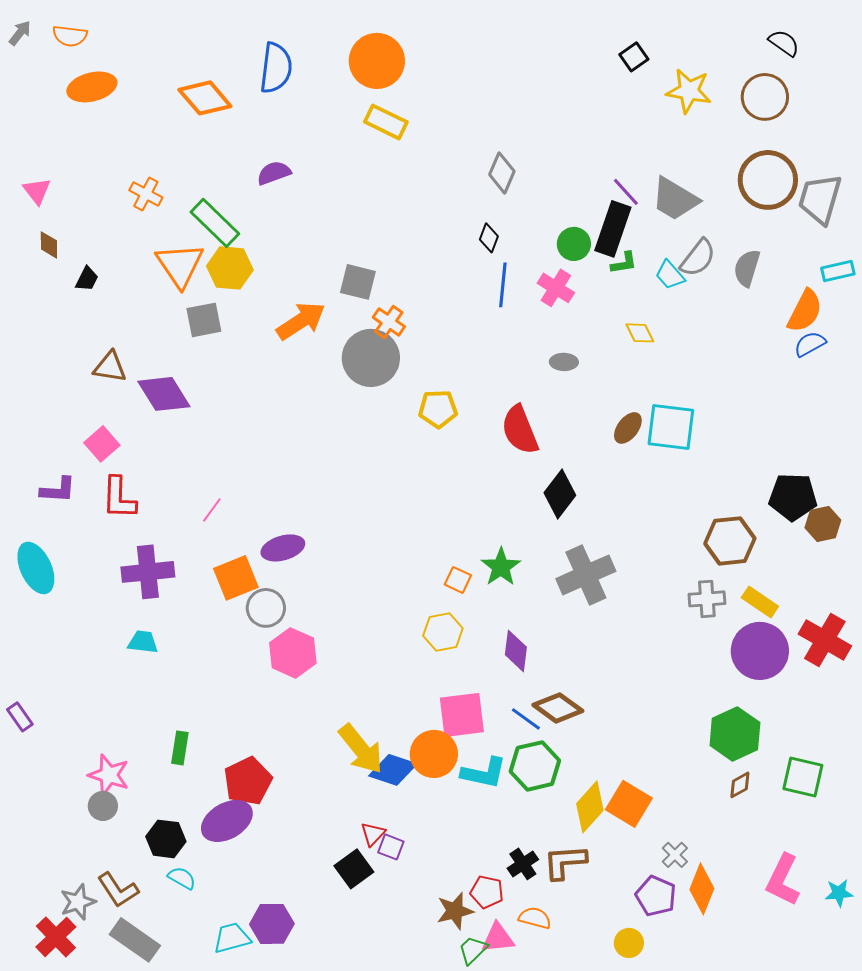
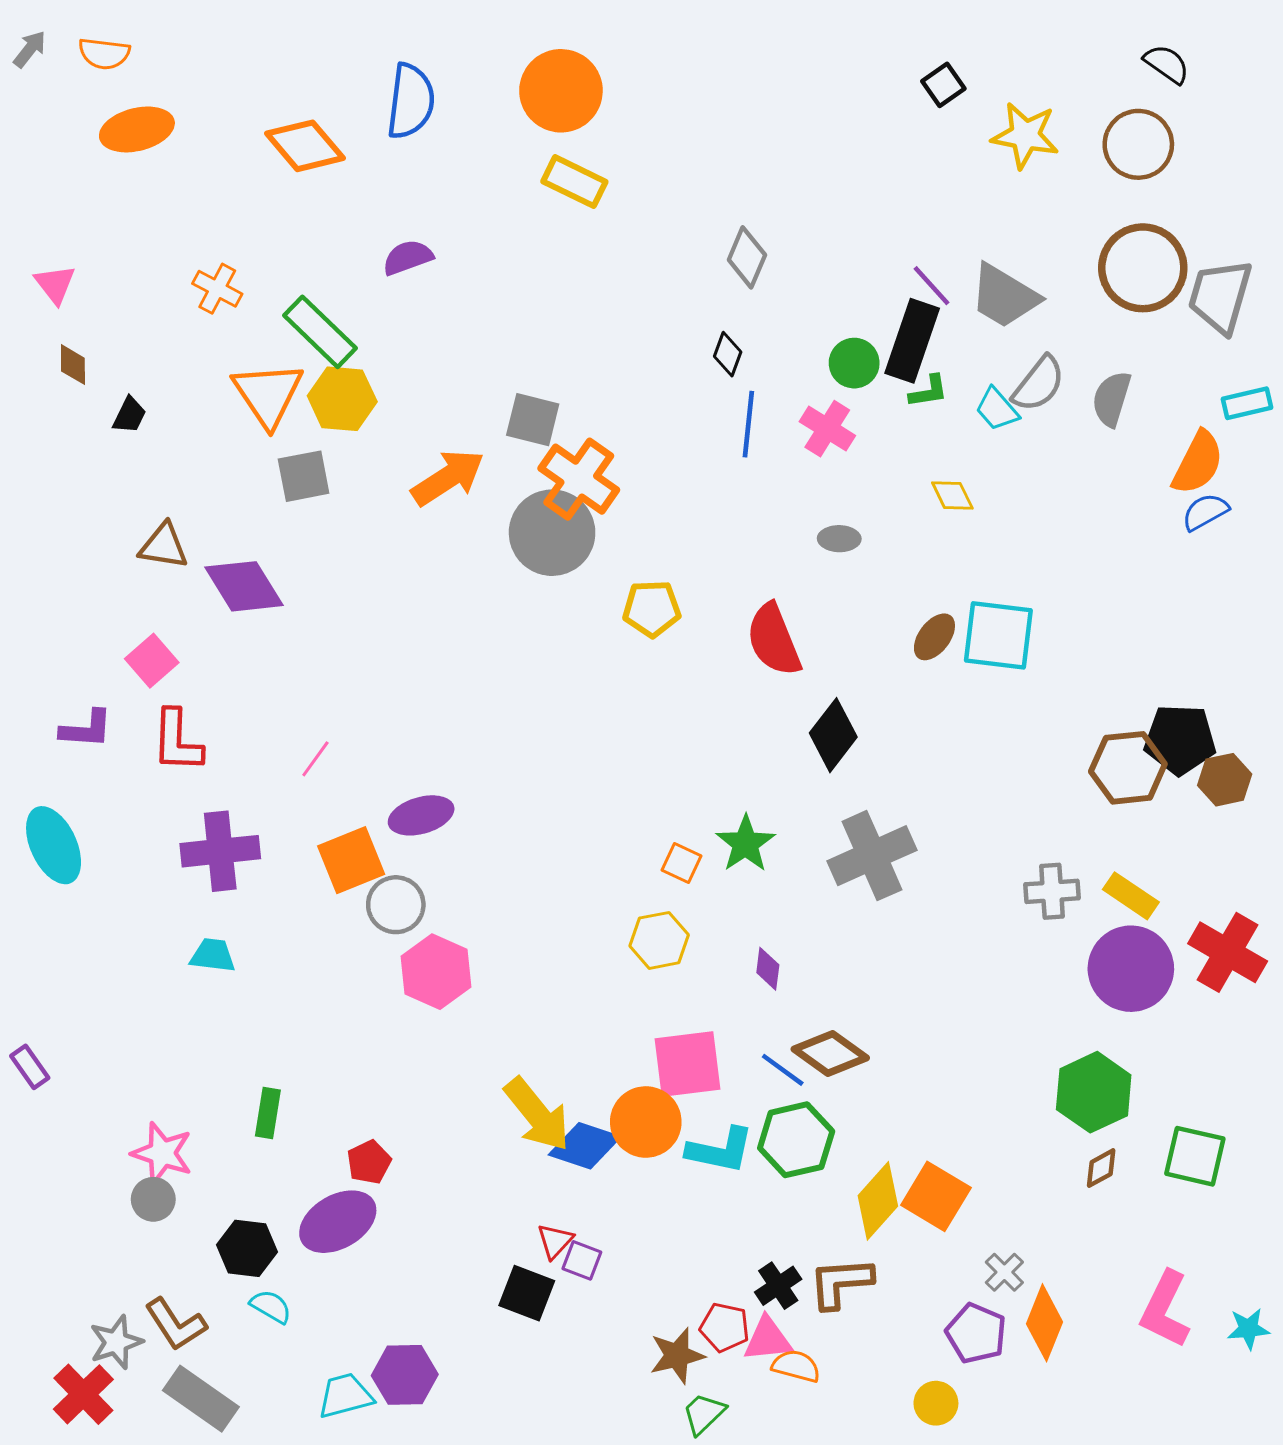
orange cross: (389, 322) -> (579, 479), size x1.6
brown hexagon: (730, 541) -> (1128, 768), moved
purple diamond: (516, 651) -> (768, 969), size x0.7
red pentagon: (248, 781) -> (369, 1162), size x0.6
black square: (354, 869) -> (527, 1293), turned -33
pink triangle: (498, 938) -> (768, 1339), moved

